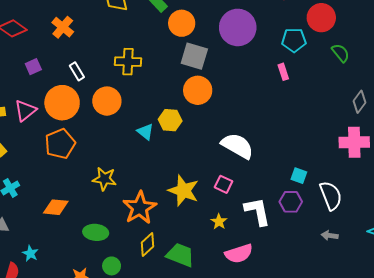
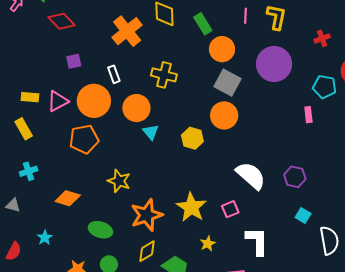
orange cross: (63, 27) -> (127, 31), moved, size x1.4
cyan triangle: (145, 132) -> (151, 132), moved
pink square: (224, 184) -> (230, 209), turned 30
purple hexagon: (291, 202) -> (295, 177), moved
yellow star: (219, 222) -> (208, 244), moved
cyan star: (30, 253) -> (45, 238), moved

